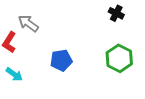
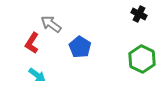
blue pentagon: (61, 60) -> (80, 47), moved, turned -30

